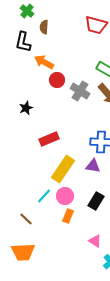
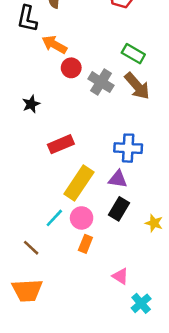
black rectangle: (96, 201) -> (119, 209), moved

